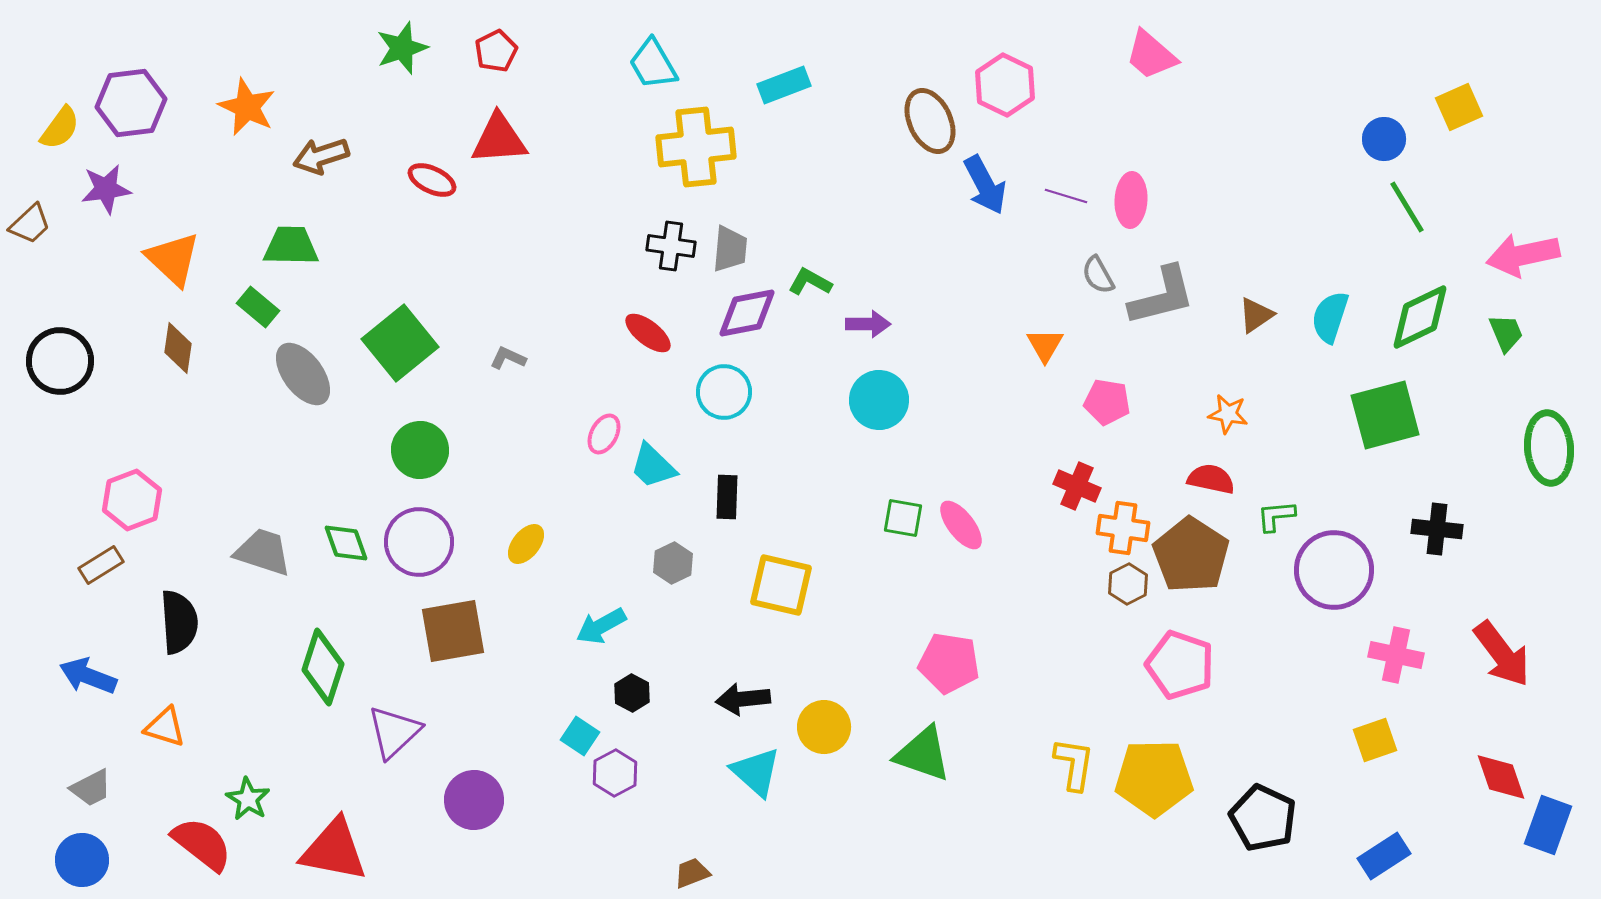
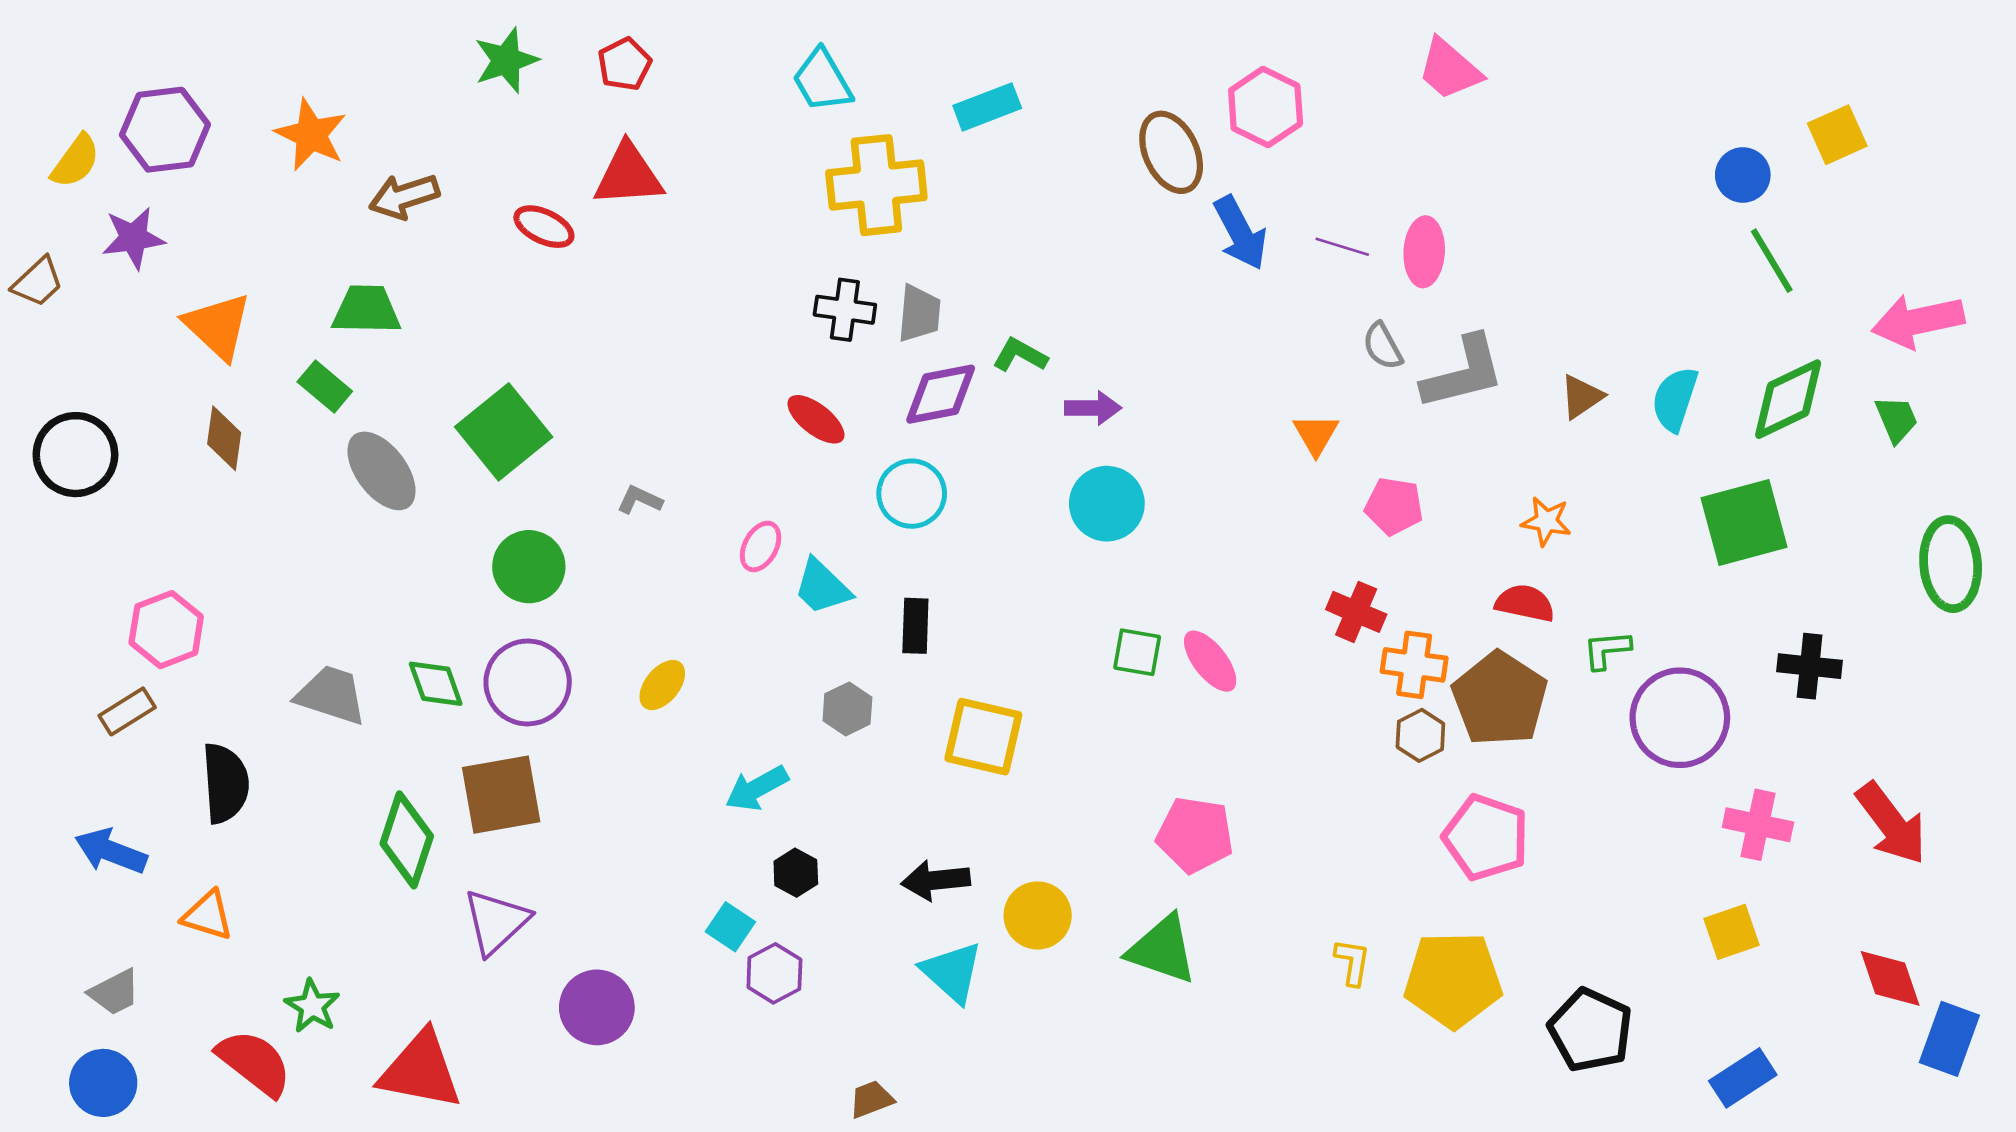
gray L-shape: (508, 358) -> (640, 500), moved
brown square: (453, 631) -> (501, 795), moved
yellow L-shape: (1074, 764) -> (1352, 962), size x0.7

